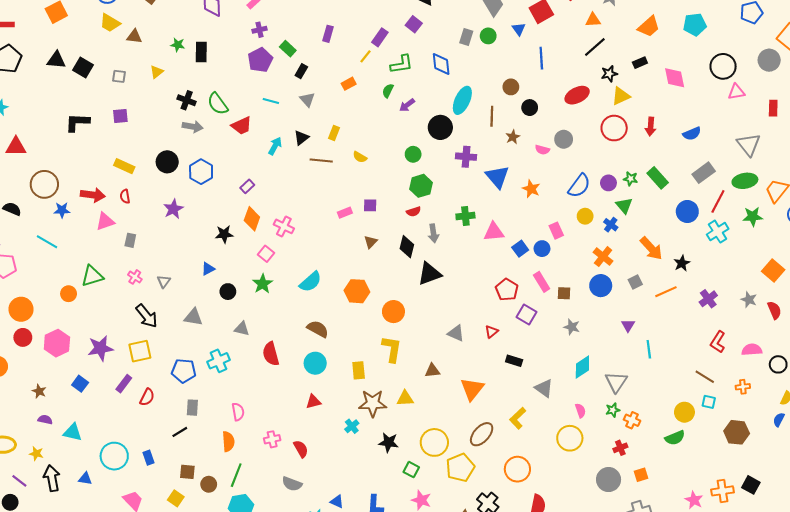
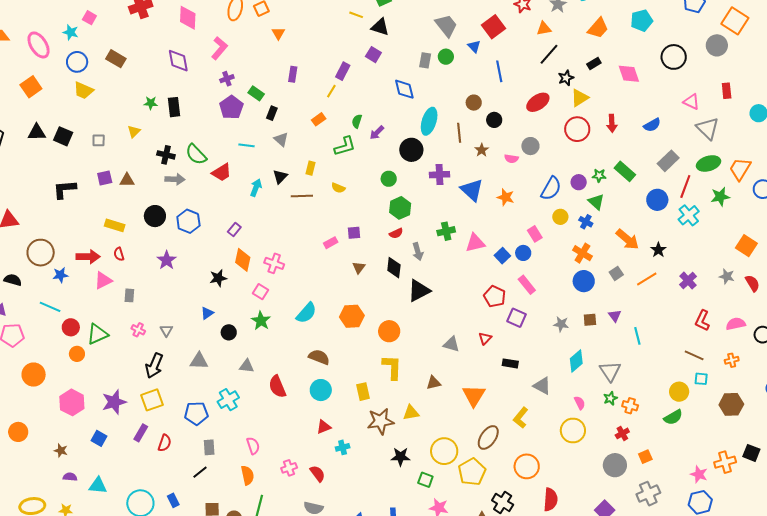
brown triangle: (134, 37) -> (127, 180), moved
green L-shape: (402, 64) -> (345, 146), moved
pink triangle: (736, 92) -> (691, 102), moved, turned 42
brown square: (564, 293) -> (590, 320), moved
black arrow: (147, 316) -> (154, 366), turned 70
red circle: (23, 337) -> (71, 327), moved
cyan cross: (352, 426) -> (343, 447), moved, turned 32

